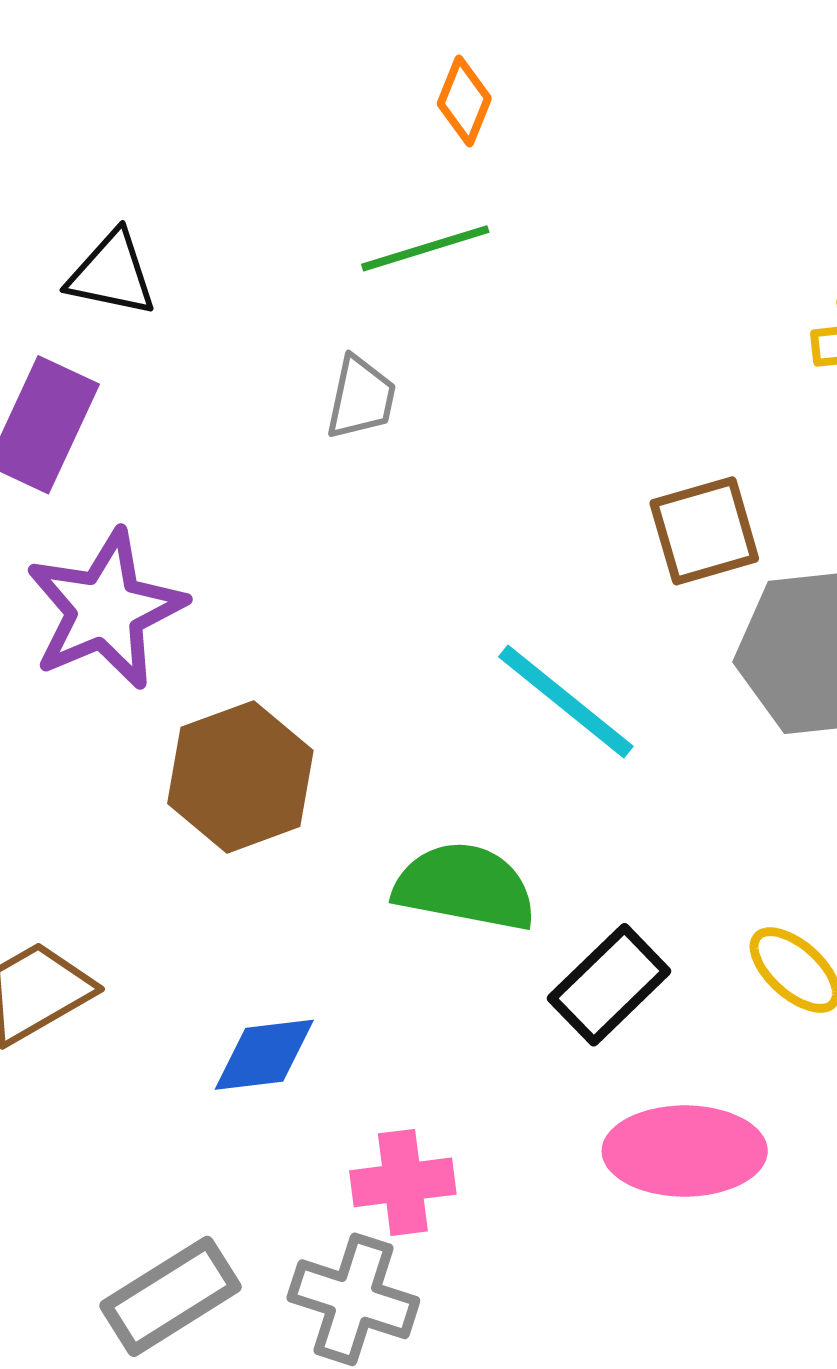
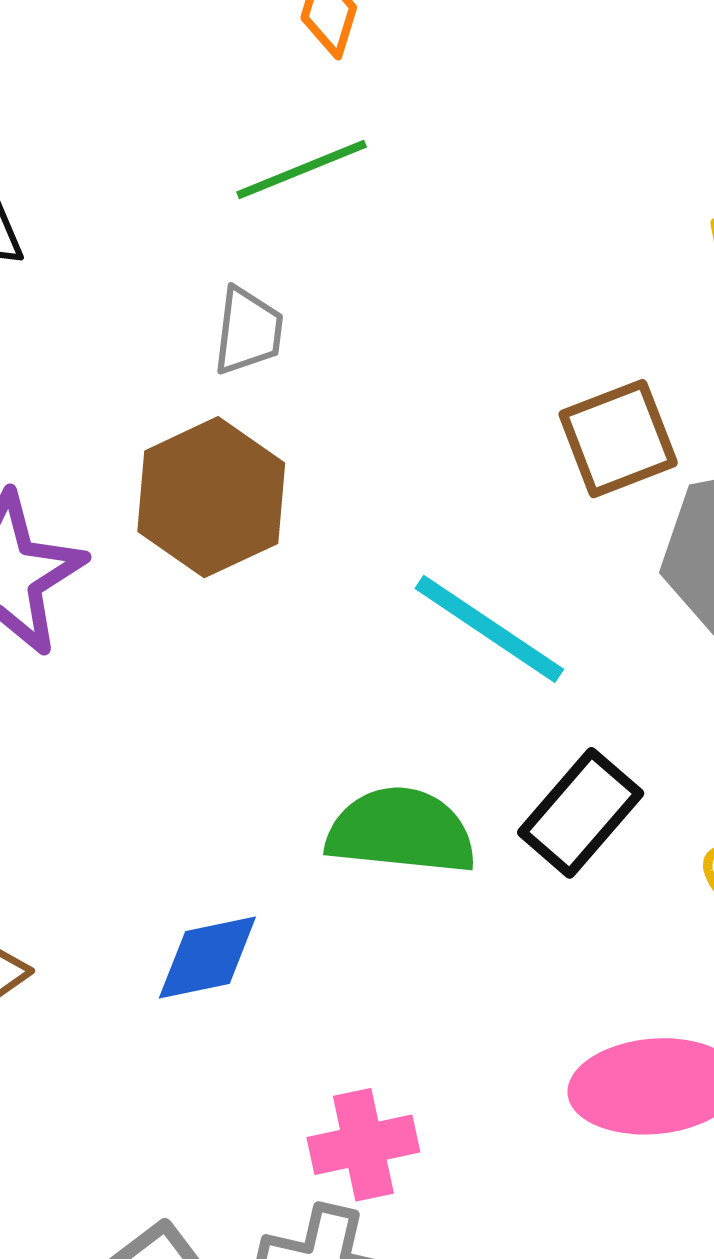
brown hexagon: (240, 777) -> (211, 497), moved
black rectangle: (609, 985) -> (581, 813), moved
blue diamond: (264, 1055) -> (207, 958), moved

